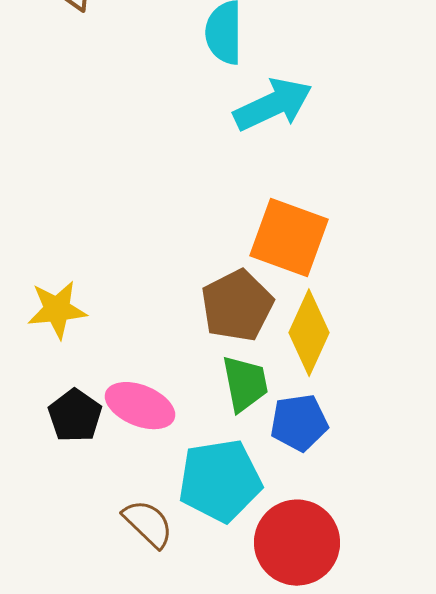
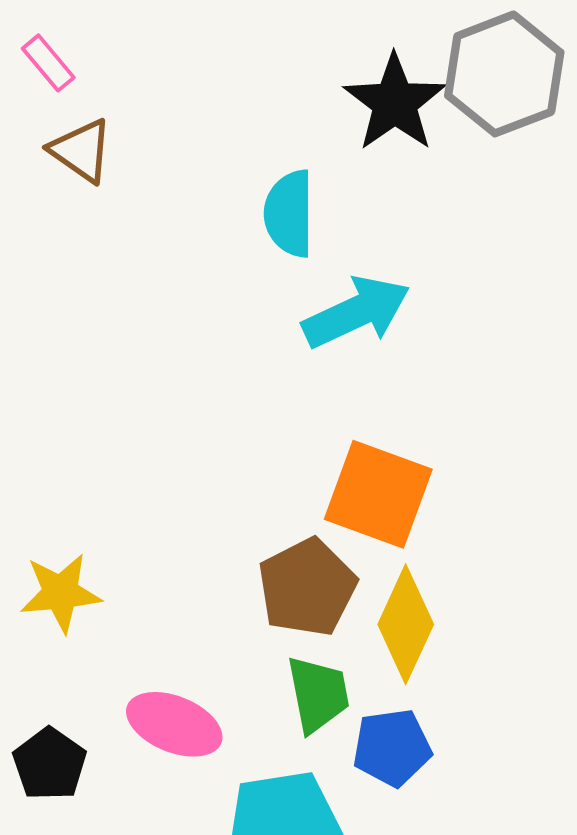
black pentagon: (75, 416) -> (50, 764), moved

